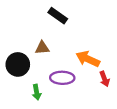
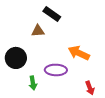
brown triangle: (42, 48) -> (38, 31), moved
red arrow: (104, 79) -> (90, 88), moved

